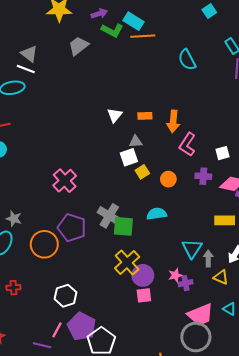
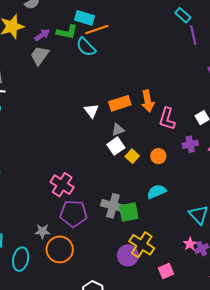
purple arrow: (99, 14) -> (42, 35), moved
cyan semicircle: (187, 60) -> (86, 47), moved
orange rectangle: (145, 116) -> (120, 103), size x1.5
gray star: (14, 219) -> (42, 231), moved
purple pentagon: (72, 228) -> (74, 214), moved
purple circle: (143, 275) -> (128, 255), moved

